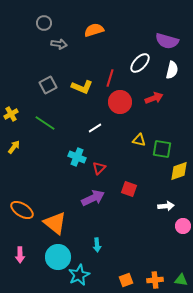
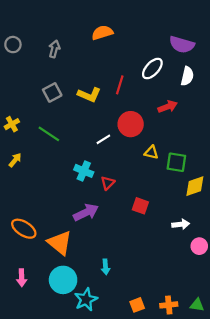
gray circle: (44, 23) -> (13, 45), moved
gray arrow: (59, 44) -> (54, 49), moved, turned -84
red circle: (120, 102) -> (131, 124), moved
purple arrow: (93, 198) -> (86, 212), moved

